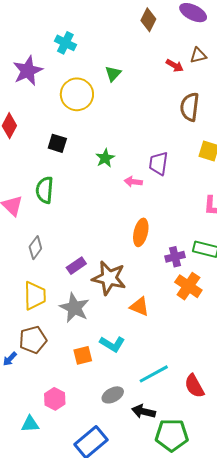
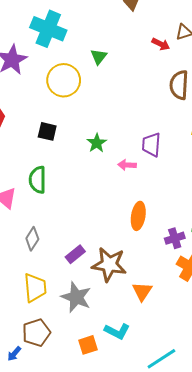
cyan cross: (65, 43) -> (48, 29), size x1.6
orange triangle: (139, 307) -> (142, 291), turned 45

